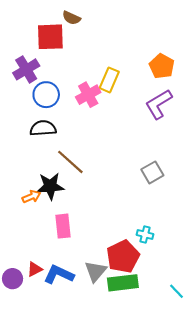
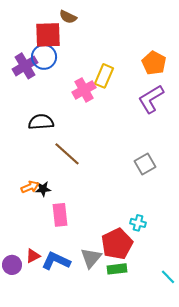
blue circle: (46, 95) -> (44, 57), moved
black star: (50, 186) -> (43, 189), moved, size x0.6
green rectangle: (123, 283) -> (117, 269), size x0.7

